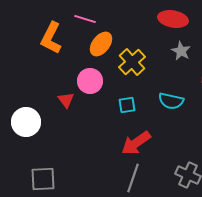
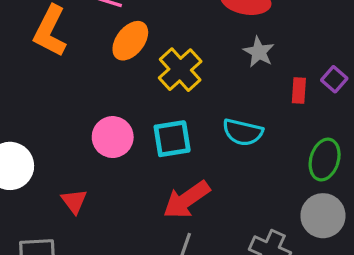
pink circle: (90, 81) -> (113, 137), moved
red triangle: (66, 100) -> (74, 201), moved
cyan square: (127, 105) -> (172, 139), size x1.4

